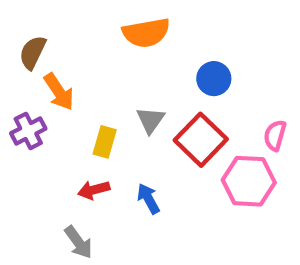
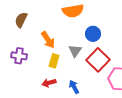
blue circle: (214, 79) -> (93, 34), moved
orange arrow: (59, 92) -> (48, 40), moved
purple cross: (28, 131) -> (19, 56), turned 35

